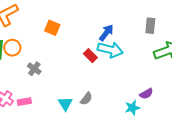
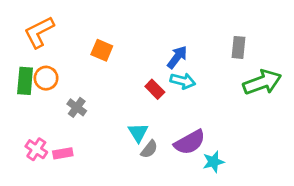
cyan arrow: (110, 50) -> (183, 81), size x0.7
purple semicircle: (146, 94) -> (190, 142), moved, size x1.6
cyan triangle: (65, 104) -> (138, 133), moved

